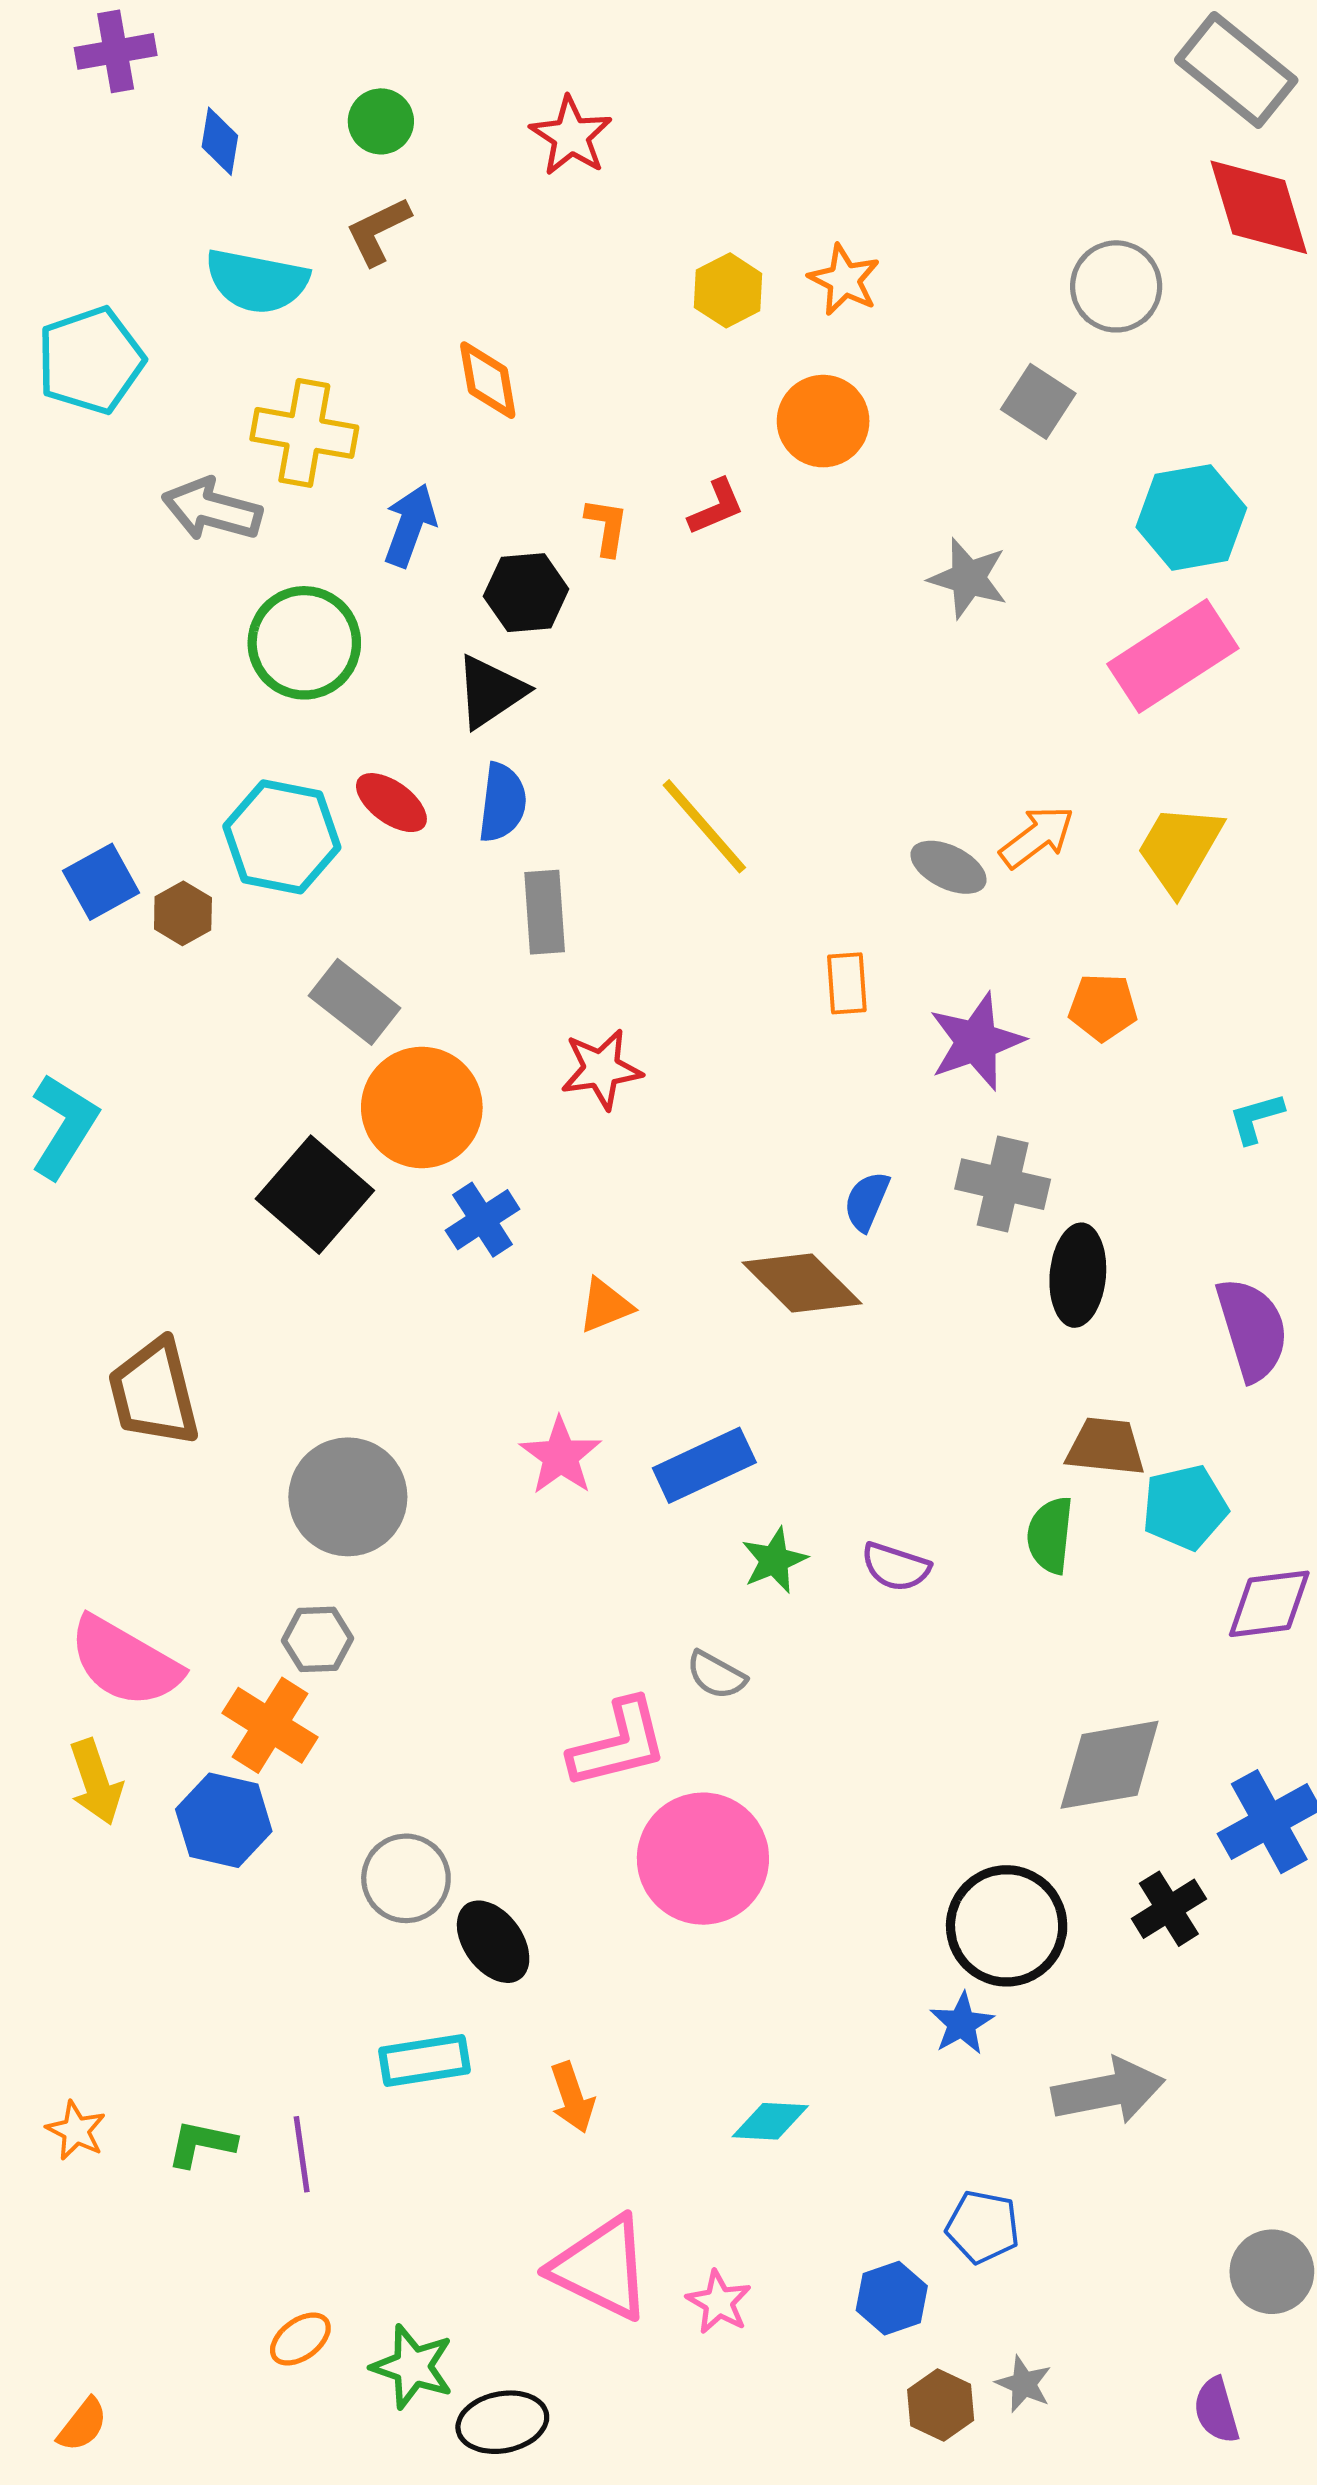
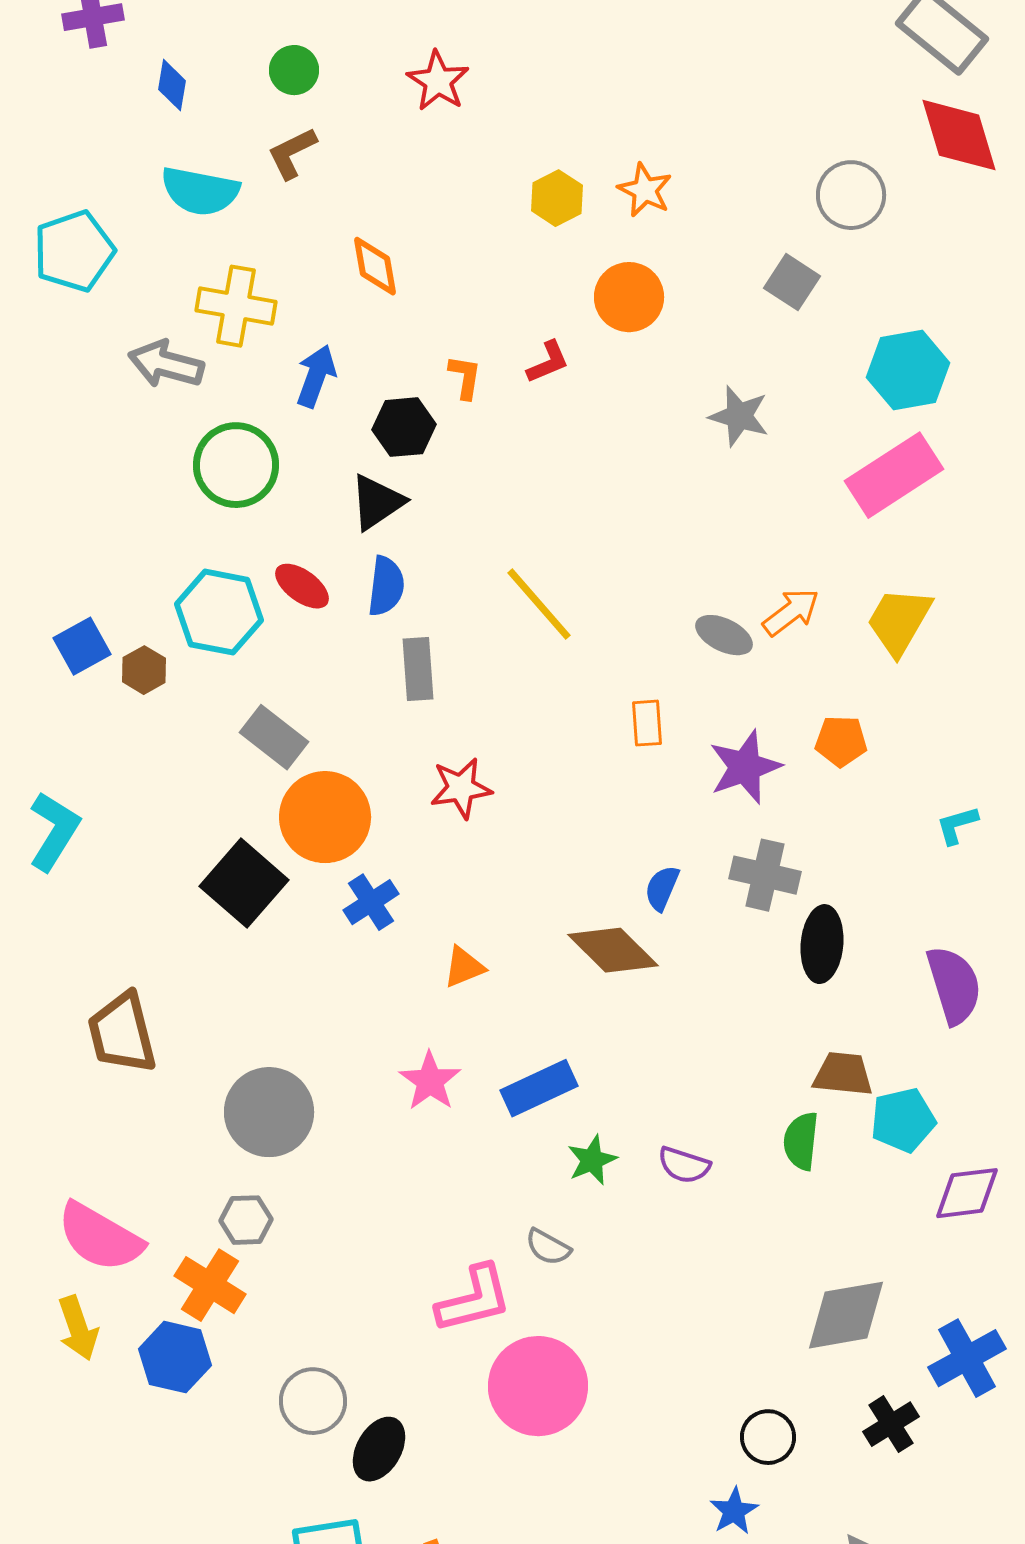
black circle: (1007, 1926) -> (768, 1437), size x0.6
black ellipse: (493, 1942) -> (379, 1449), turned 66

